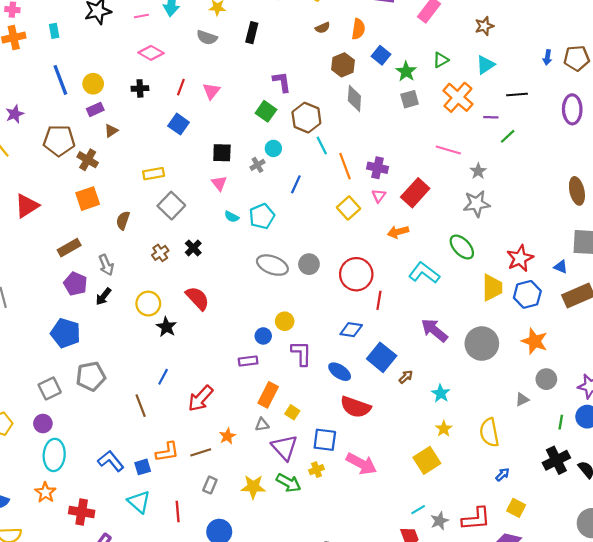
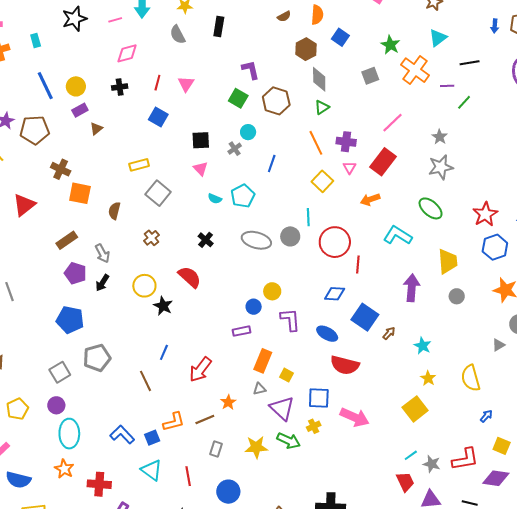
gray semicircle: (207, 37) -> (178, 35), turned 48
pink diamond: (151, 53) -> (127, 53), turned -40
green triangle: (441, 60) -> (322, 107), moved
green star: (406, 71) -> (390, 45), moved
brown pentagon: (59, 141) -> (35, 130), moved
cyan line: (322, 145) -> (308, 217), moved, turned 30
pink line: (448, 150) -> (393, 123), moved, turned -55
brown cross: (88, 160) -> (61, 169), moved
orange square: (88, 199) -> (80, 193), turned 35
black cross: (193, 248) -> (206, 240), moved
yellow trapezoid: (492, 288) -> (448, 261), moved
purple arrow: (434, 330) -> (412, 288), turned 60
gray circle: (482, 344) -> (457, 296), size x0.5
gray star: (440, 521) -> (432, 464), turned -30

